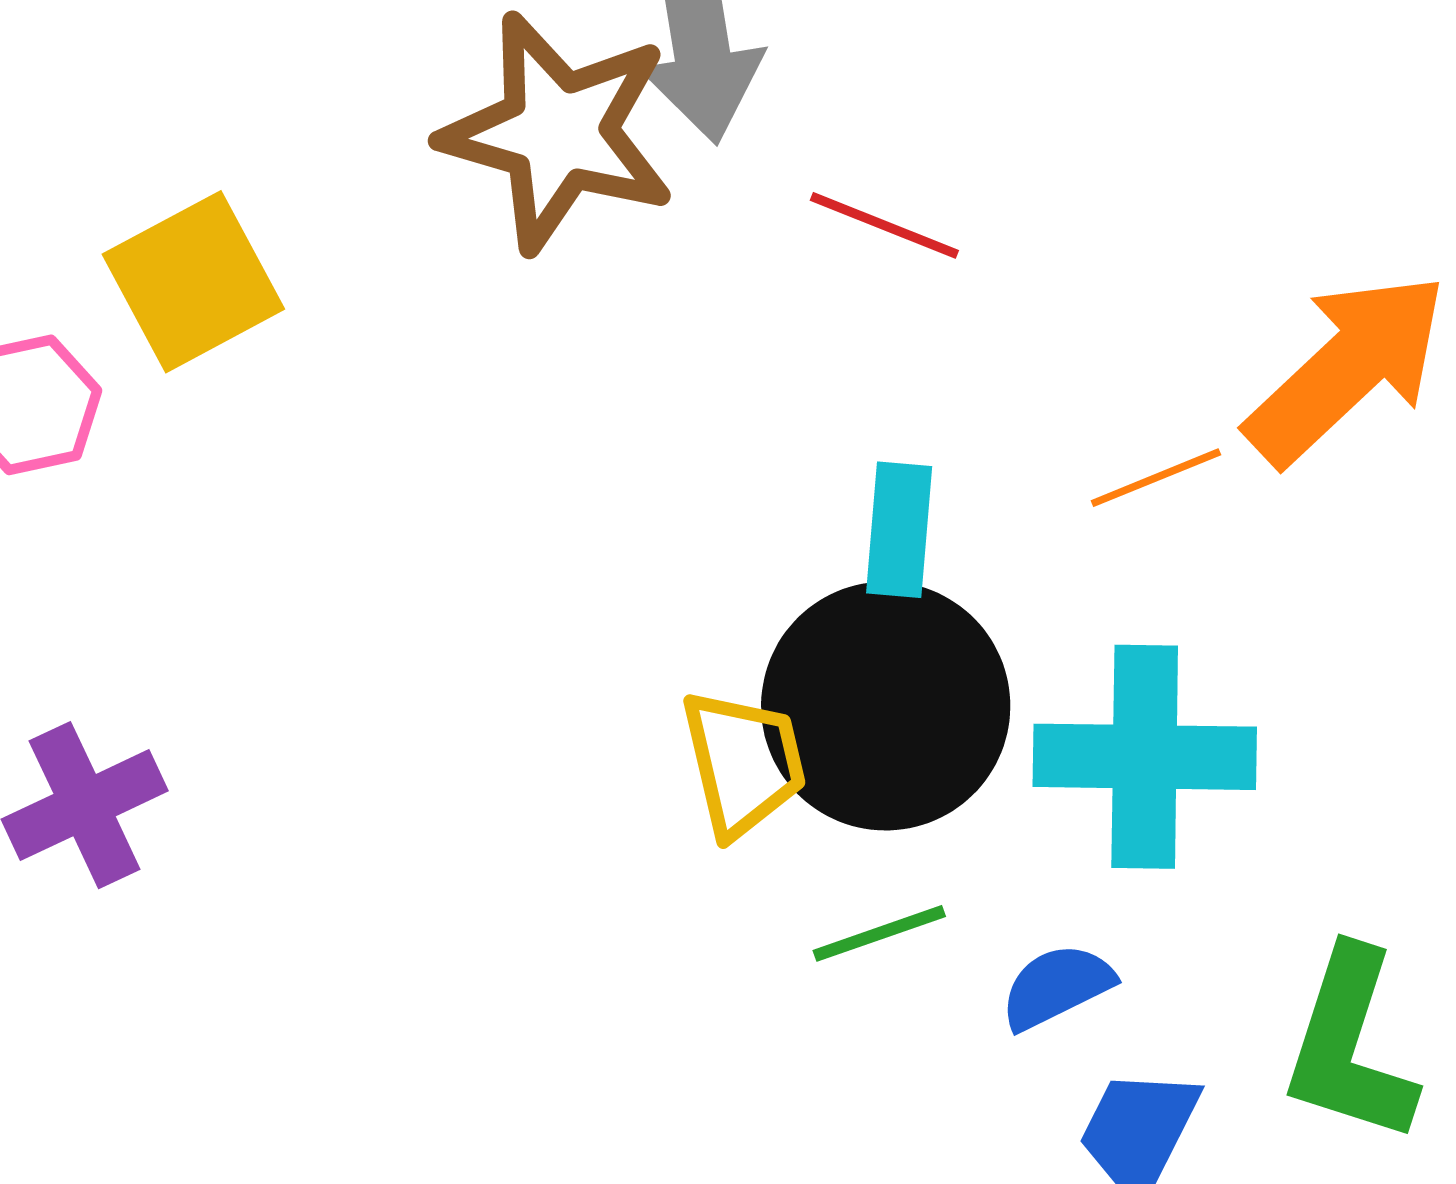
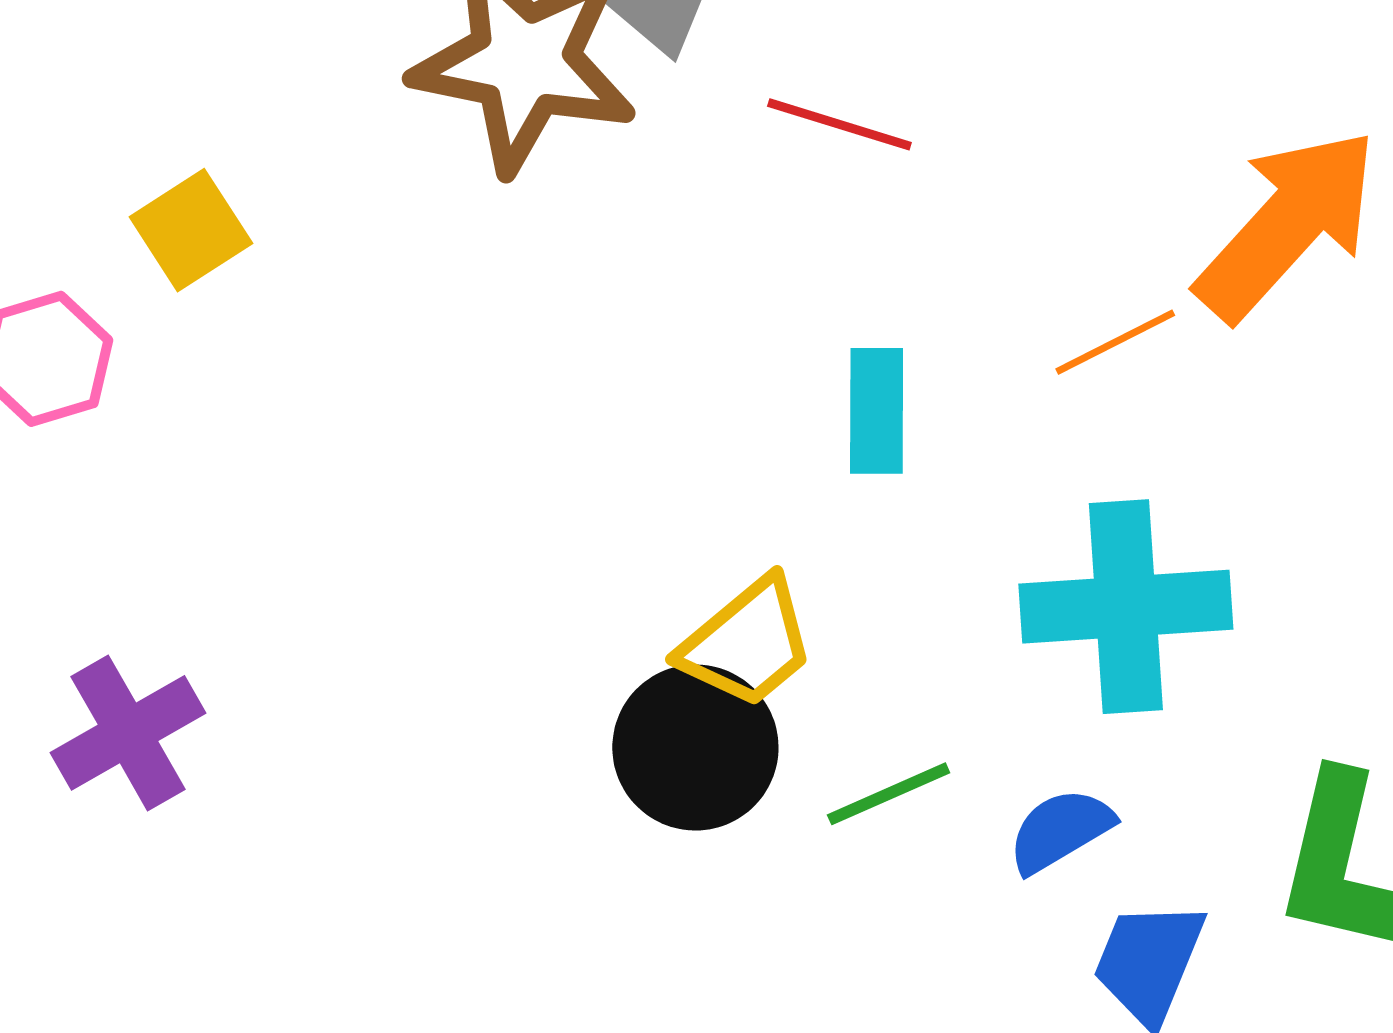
yellow square: (193, 282) -> (191, 230), size x0.7
black circle: (886, 706) -> (695, 747), moved, size x0.7
yellow trapezoid: (743, 763) -> (747, 643), turned 68

